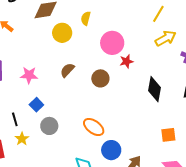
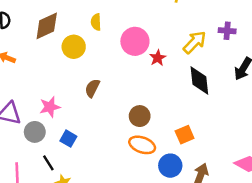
yellow arrow: (166, 38) -> (195, 42), moved
brown circle: (100, 78) -> (140, 116), moved
gray circle: (49, 126) -> (35, 132), moved
orange square: (168, 135) -> (185, 135), moved

